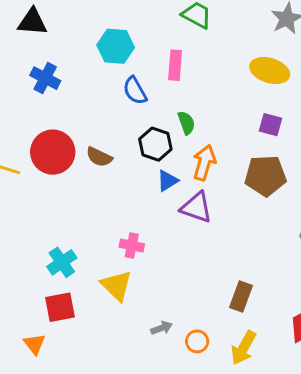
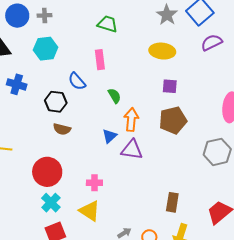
cyan hexagon: (116, 46) -> (46, 49), moved
black hexagon: (155, 144) -> (56, 102), moved
red circle: (53, 152) -> (47, 172), moved

